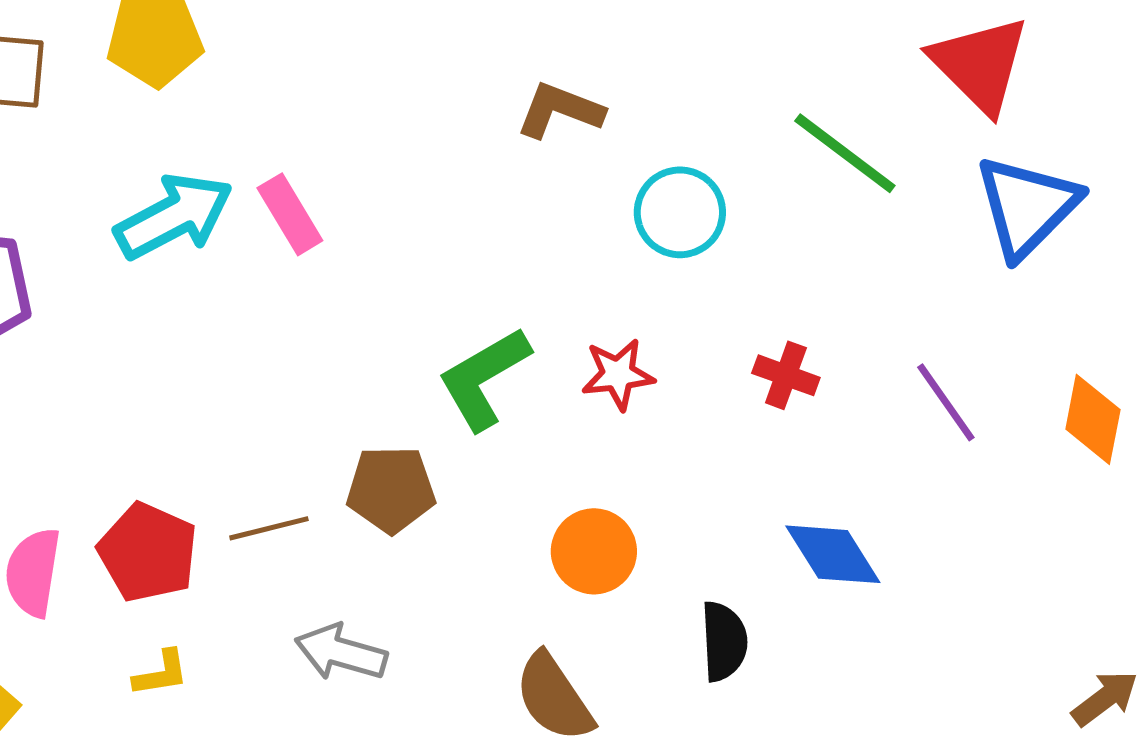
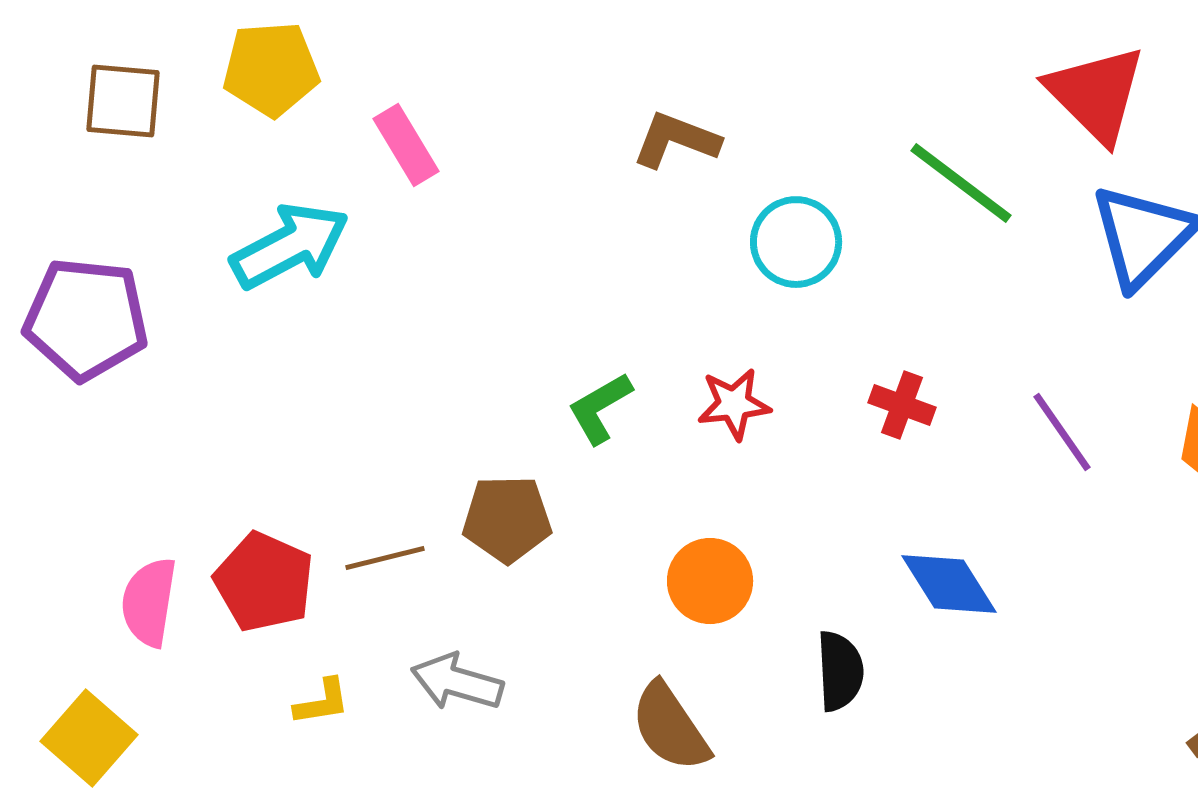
pink rectangle: (290, 214) -> (406, 145), moved
green L-shape: (484, 378) -> (600, 408), size x0.7
yellow L-shape: (161, 673) -> (322, 702), moved

